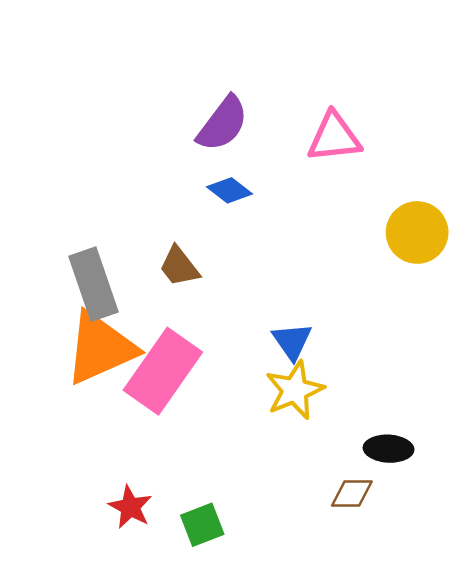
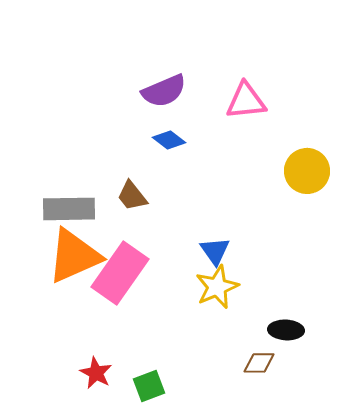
purple semicircle: (223, 124) -> (164, 91), turned 30
gray rectangle: (94, 284) -> (69, 209), turned -72

